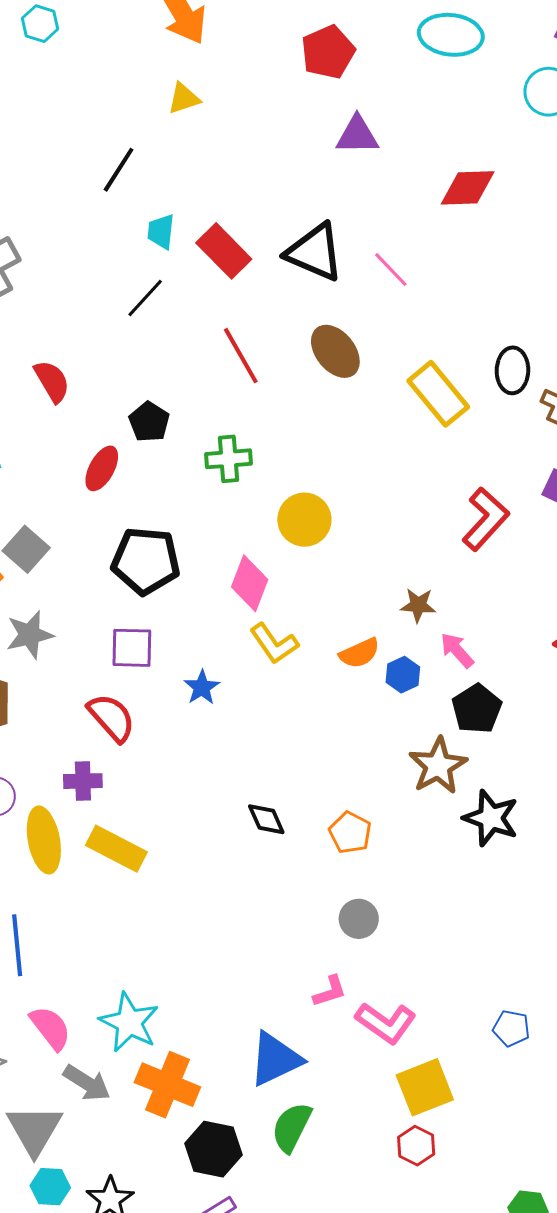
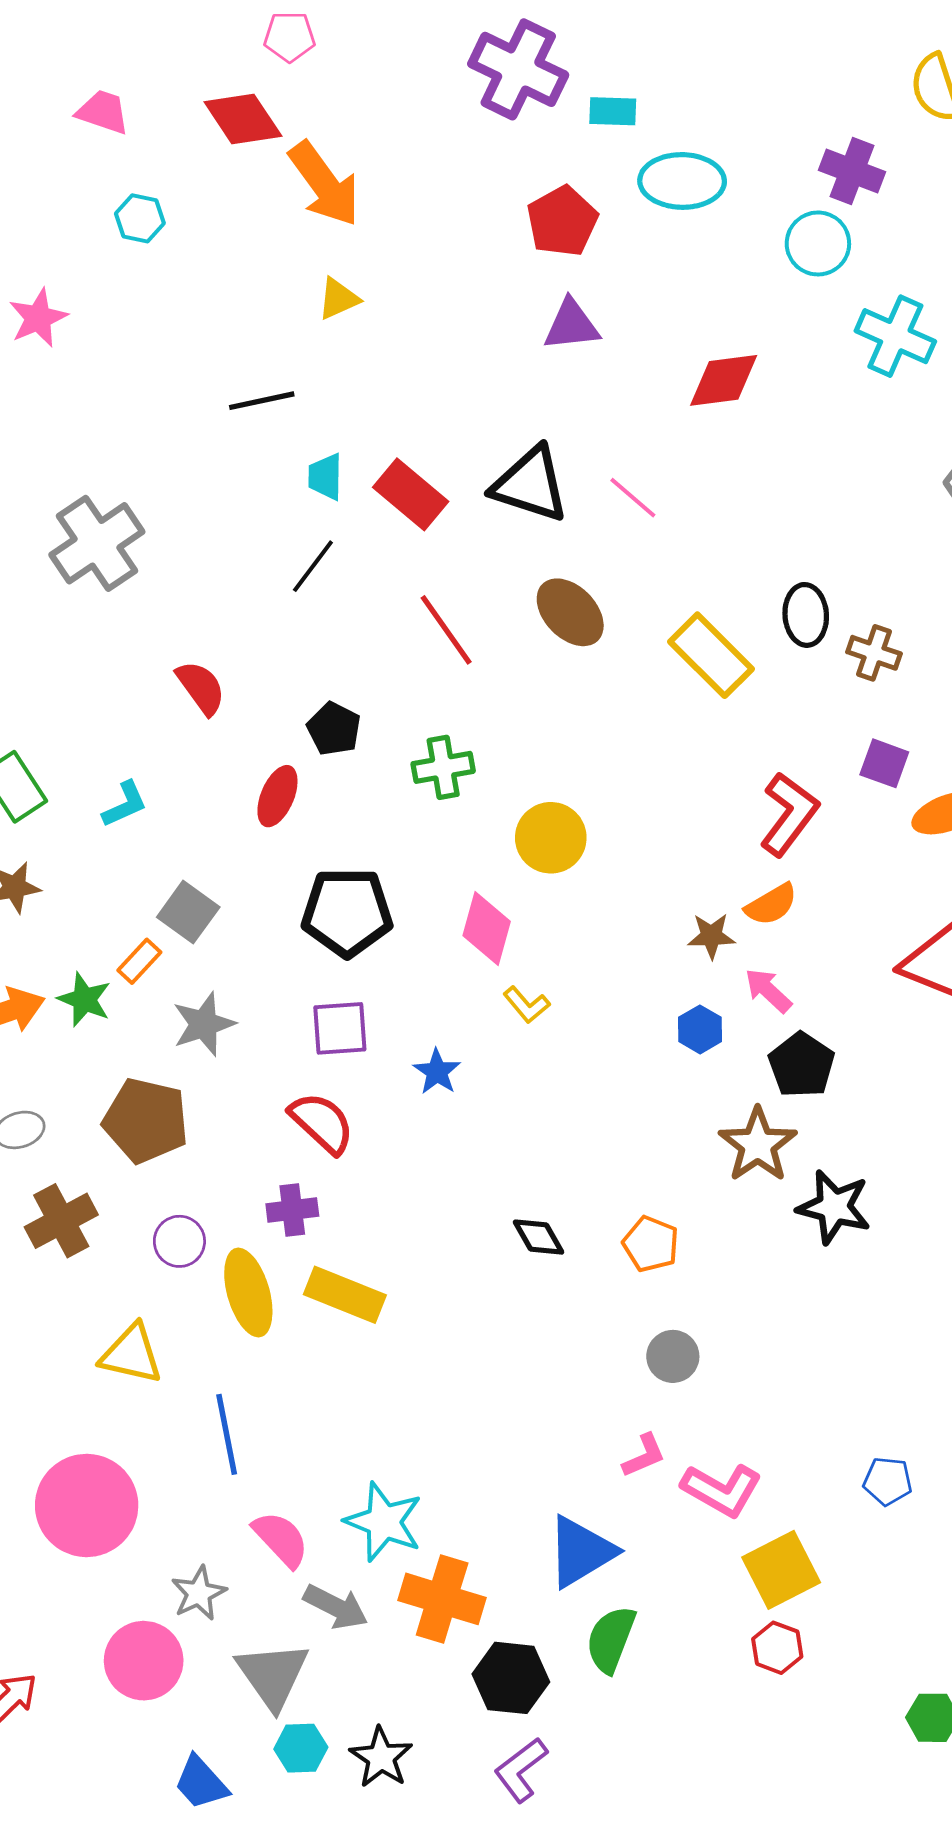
red pentagon: (328, 52) -> (562, 221), moved
black line: (119, 170) -> (262, 401), turned 51
yellow L-shape: (274, 644) -> (526, 1005), size x0.7
orange semicircle: (360, 653) -> (771, 905), moved

